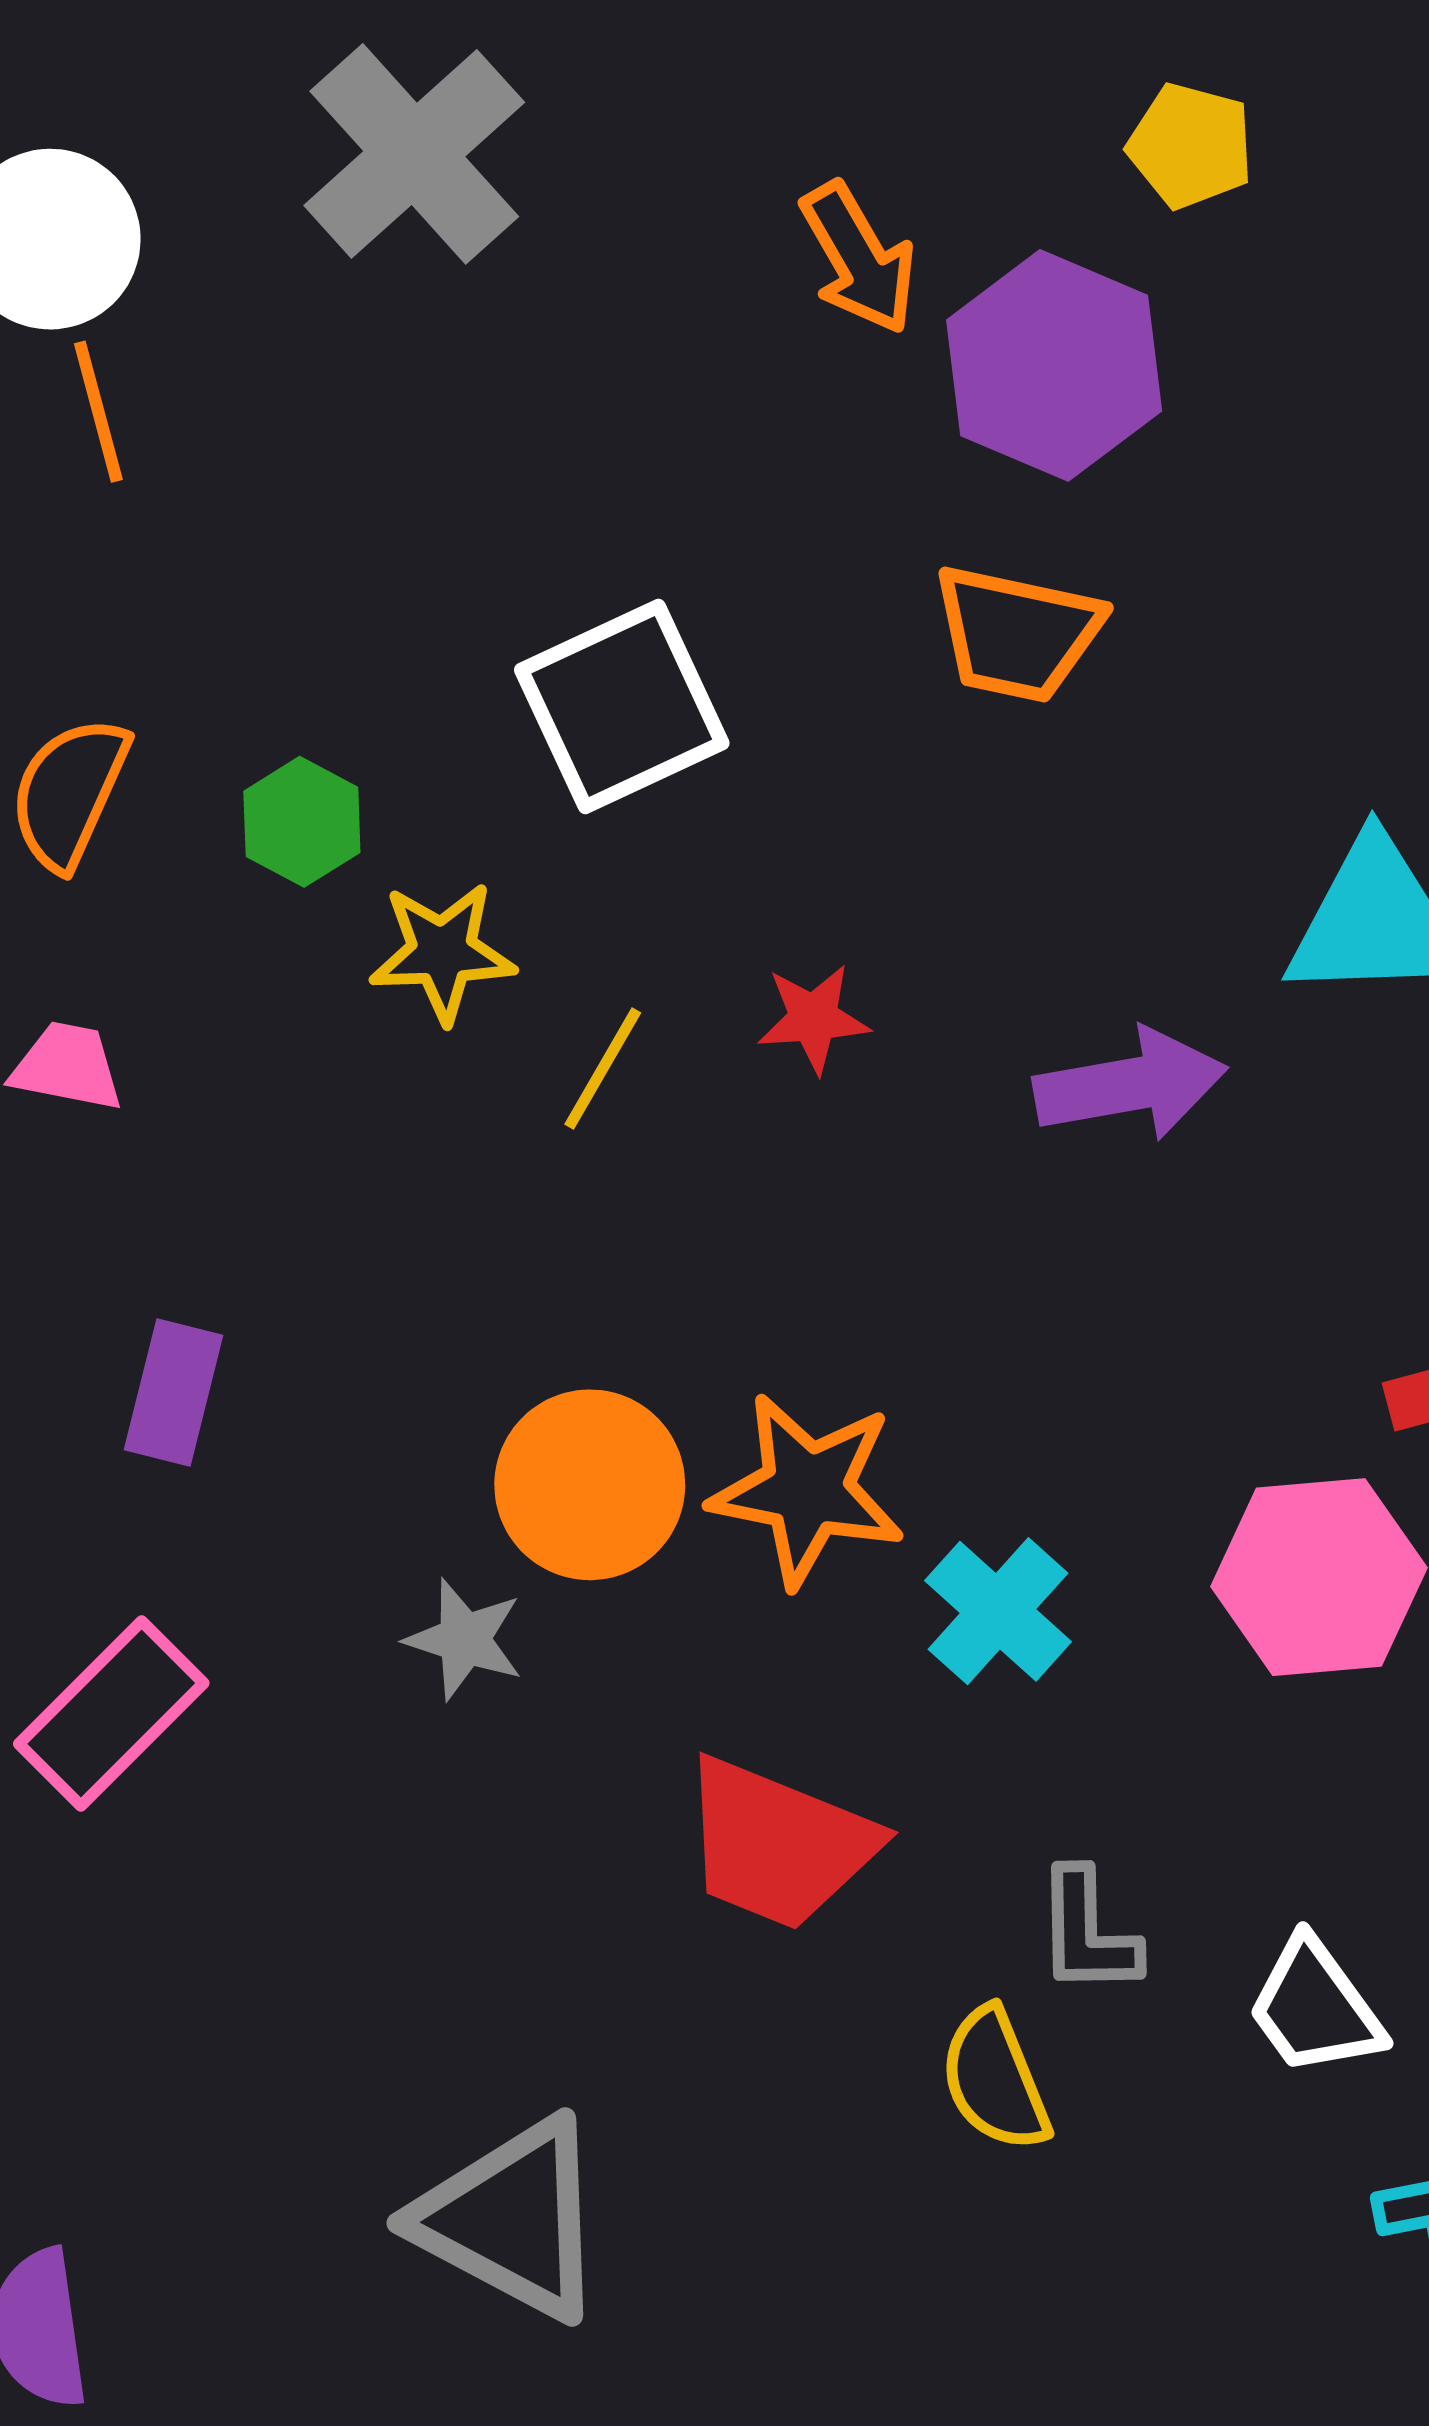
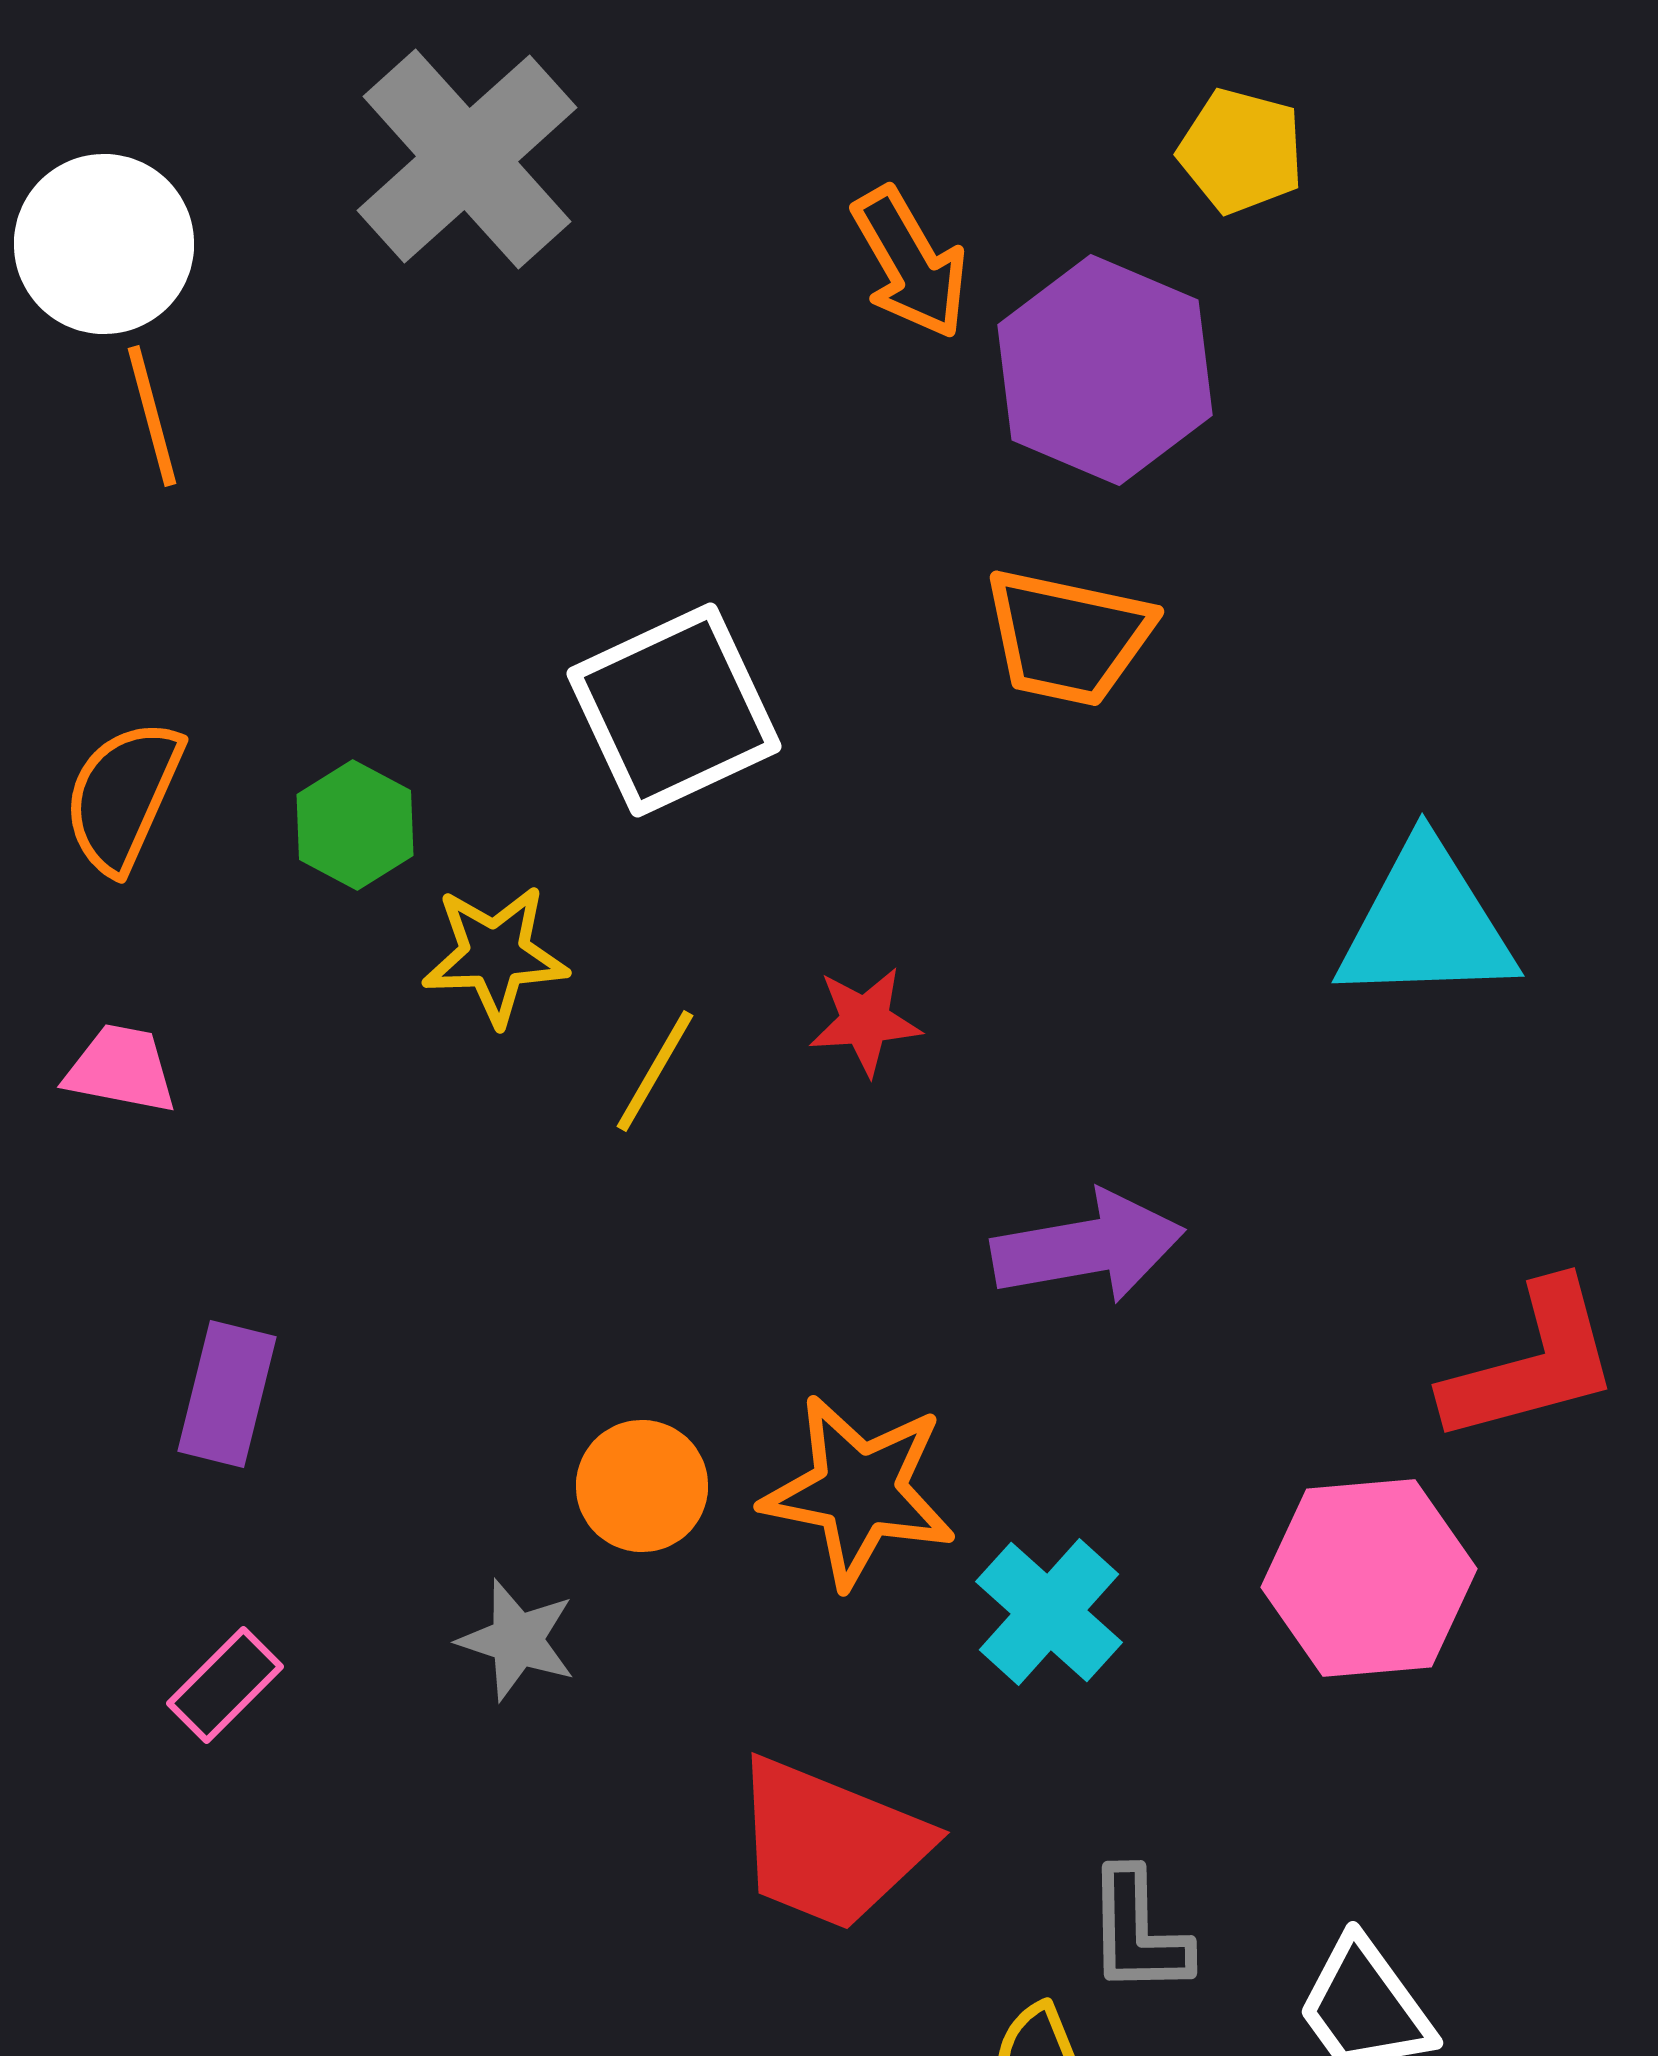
purple arrow: (1130, 1085) -> (1088, 1247), moved
orange circle: (590, 1485) -> (642, 1486), size x0.7
pink rectangle: (111, 1714) -> (225, 1685), moved, size x0.6

